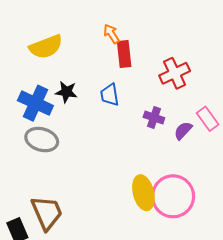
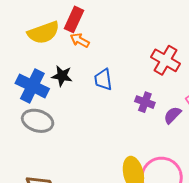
orange arrow: (111, 34) -> (80, 40), moved, turned -30
red rectangle: (124, 54) -> (74, 19), moved, turned 30
red cross: (175, 73) -> (166, 60), turned -36

